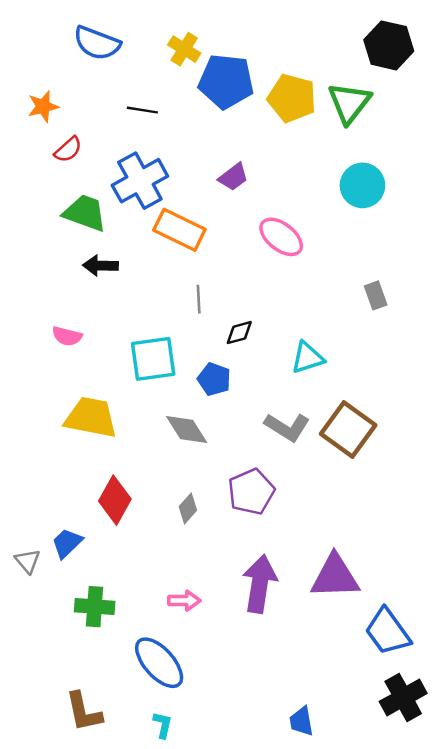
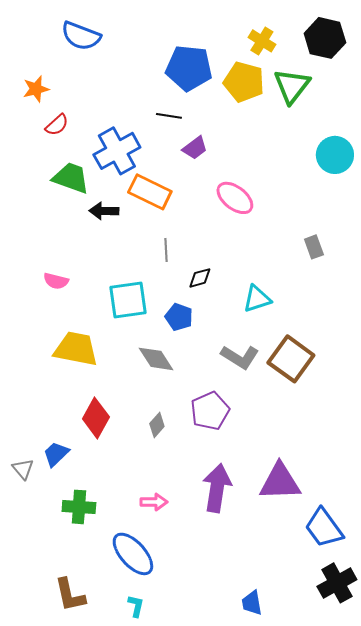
yellow cross: (184, 49) -> (262, 41), moved
black line: (142, 110) -> (169, 116), moved
cyan circle: (362, 185) -> (335, 155), moved
black arrow: (100, 266) -> (104, 211), moved

